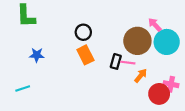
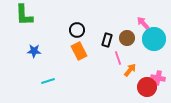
brown circle: (137, 41) -> (127, 38), size x0.6
black rectangle: (116, 61) -> (107, 40), moved
pink line: (128, 63) -> (118, 58), turned 64
cyan line: (23, 89) -> (48, 81), moved

